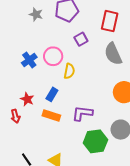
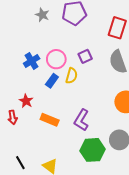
purple square: (81, 39) -> (85, 56), moved
blue rectangle: (52, 94) -> (52, 81), moved
purple L-shape: (82, 113) -> (81, 120), turned -70

